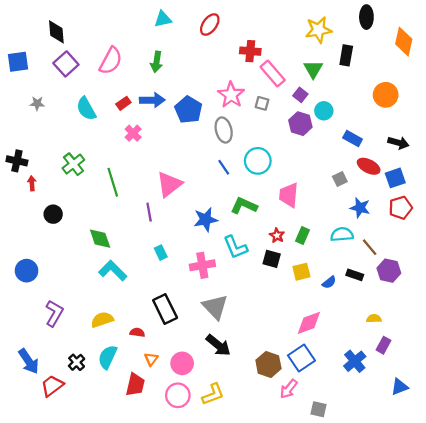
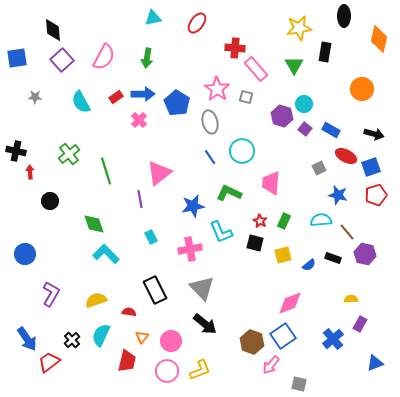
purple square: (300, 95) -> (305, 129), moved
pink cross: (133, 133) -> (139, 120), moved

